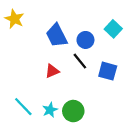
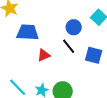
blue trapezoid: (57, 36) -> (28, 32), moved, turned 120

